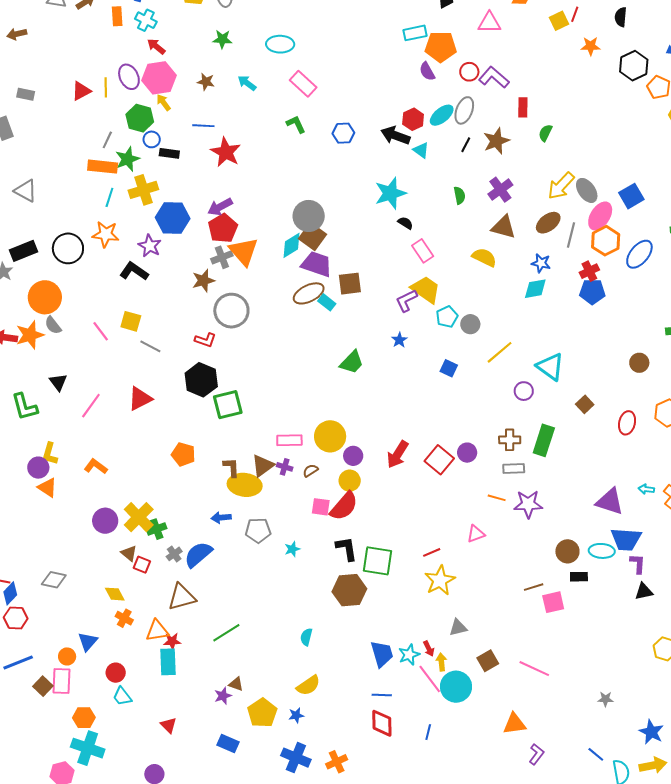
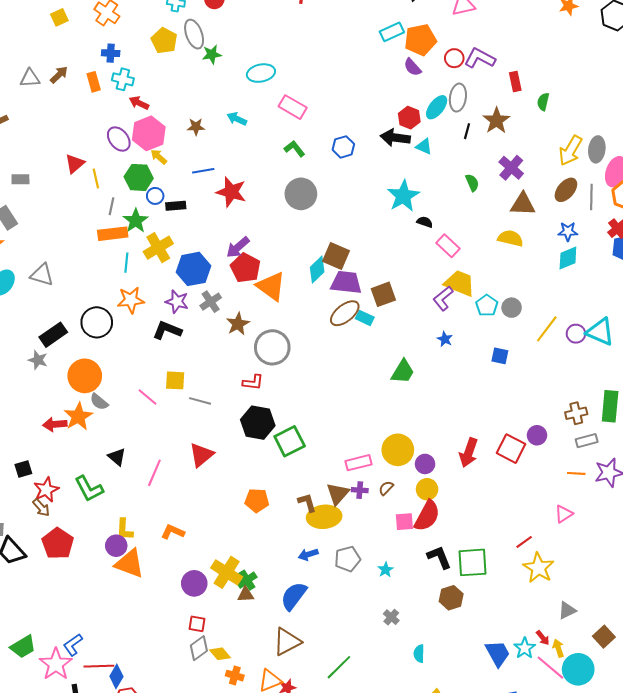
green star: (222, 39) -> (212, 54), moved
yellow line: (106, 87) -> (96, 178), moved
gray ellipse: (587, 190) -> (597, 149), turned 55
gray circle: (309, 216) -> (301, 194), moved
gray cross: (222, 257) -> (211, 302), moved
purple circle: (524, 391) -> (576, 334), moved
orange triangle: (47, 488) -> (130, 564), size x1.5
brown triangle: (129, 553) -> (246, 595), moved, turned -30
gray cross: (174, 554) -> (391, 617), moved
red square: (142, 565) -> (197, 624), moved
gray diamond: (54, 580) -> (199, 648), moved, turned -35
brown hexagon: (349, 590) -> (451, 598), size x0.7

